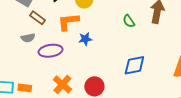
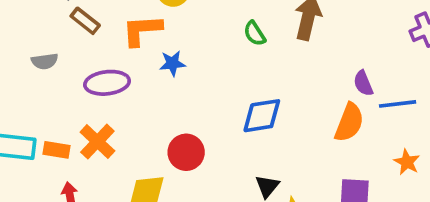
gray semicircle: (28, 38) -> (45, 61), moved
orange cross: (62, 84) -> (97, 142), moved

